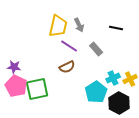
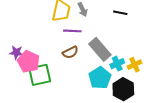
purple line: (69, 46) -> (72, 31), turned -30
gray rectangle: (96, 49) -> (100, 49), moved, size x1.6
pink pentagon: (16, 86) -> (29, 62), moved

